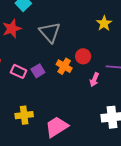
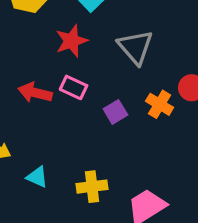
pink rectangle: (19, 71) -> (74, 87), moved

